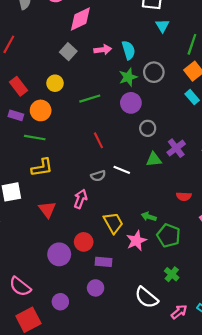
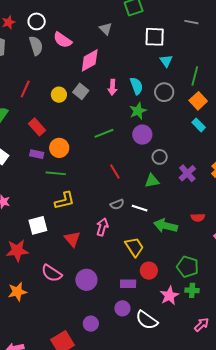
pink arrow: (103, 50) -> (112, 87), turned 105
gray circle: (154, 72) -> (164, 92), moved
yellow circle: (55, 83) -> (59, 95), moved
green triangle: (154, 159) -> (152, 181), moved
white line: (122, 170) -> (140, 208), moved
green arrow: (149, 217) -> (165, 226), moved, size x1.6
green pentagon: (169, 236) -> (188, 267), moved
pink star: (136, 241) -> (169, 296), moved
red circle: (84, 242) -> (149, 271), moved
green cross: (172, 274) -> (192, 290), turned -32
pink semicircle: (20, 287) -> (52, 273), moved
white semicircle: (146, 297) -> (147, 320), moved

